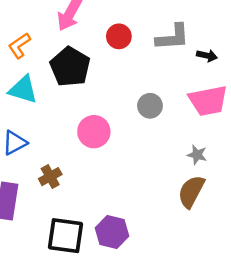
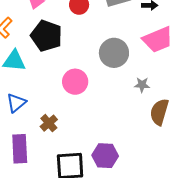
gray circle: (150, 106) -> (114, 53), size x1.5
gray star: (197, 155) -> (142, 85), moved

